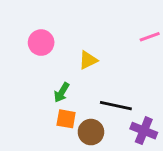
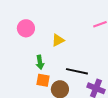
green arrow: (62, 92) -> (40, 62), turned -40

